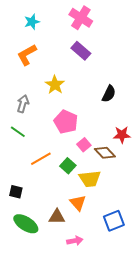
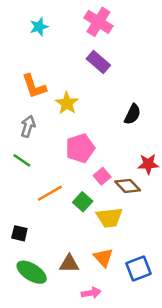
orange L-shape: (27, 55) -> (34, 86), moved, turned -80
pink pentagon: (66, 122) -> (80, 148), turned 30
orange triangle: (78, 203) -> (103, 258), moved

